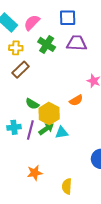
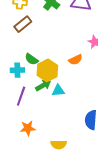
cyan cross: (14, 127) -> (17, 70), moved
purple line: (30, 130) -> (21, 96), moved
yellow semicircle: (67, 186) -> (59, 145), turned -98

